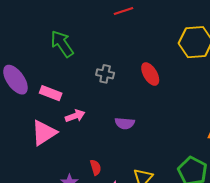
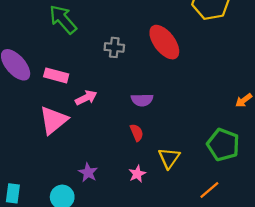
red ellipse: (150, 74) -> (164, 42), size x1.4
red semicircle: (96, 167) -> (137, 133), moved

